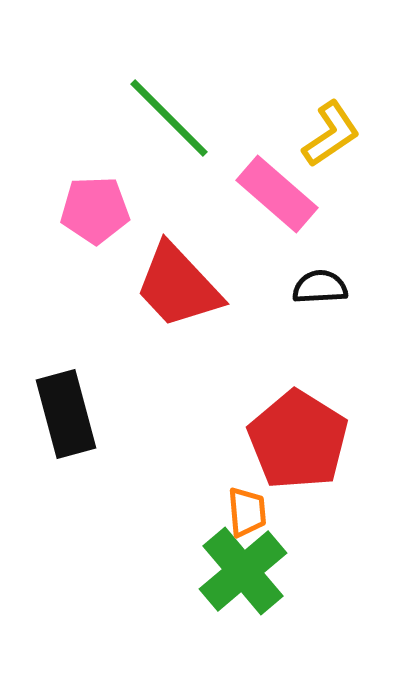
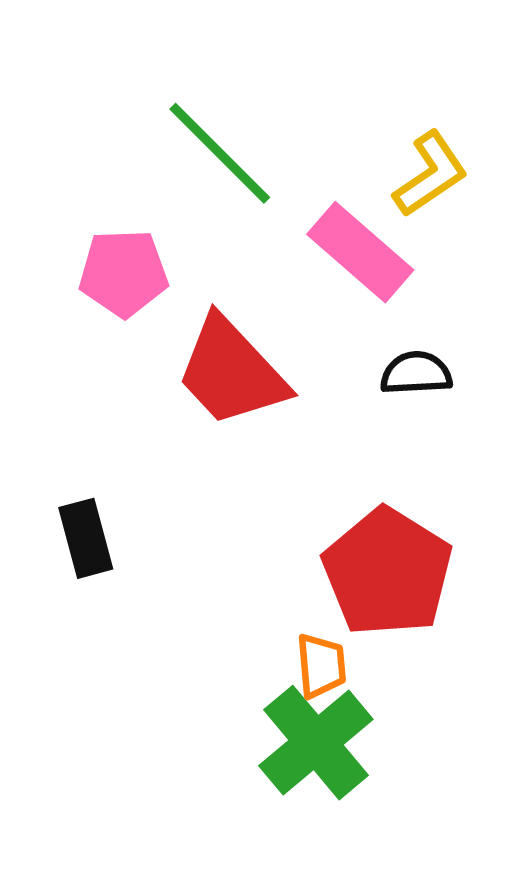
black rectangle: (66, 414) -> (86, 538), size x0.7

